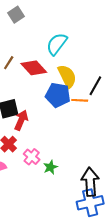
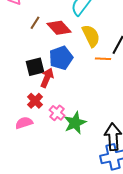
blue pentagon: (58, 95) -> (61, 58), moved, turned -30
green star: (50, 167) -> (75, 123), size x1.6

